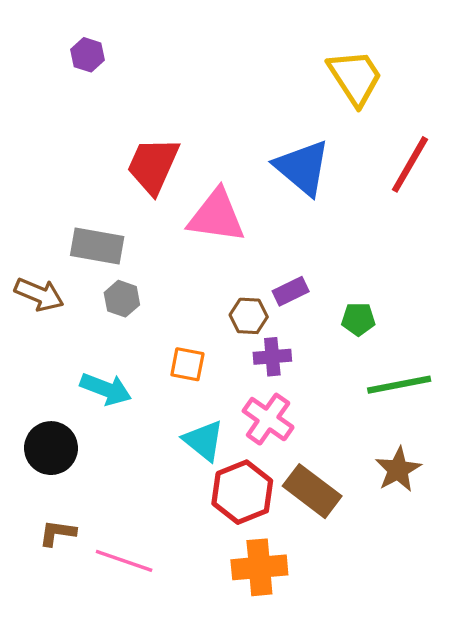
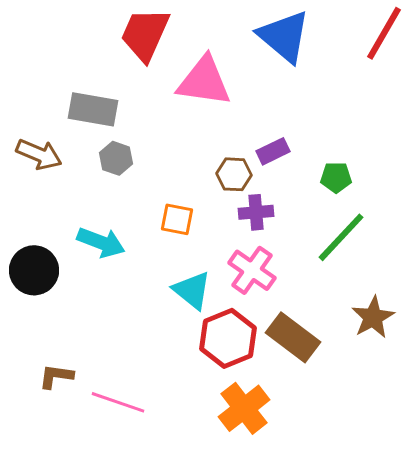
green line: (399, 385) -> (341, 237), moved, turned -36
black circle: (51, 448) -> (34, 270), moved
orange cross: (259, 567) -> (244, 408), turned -33

